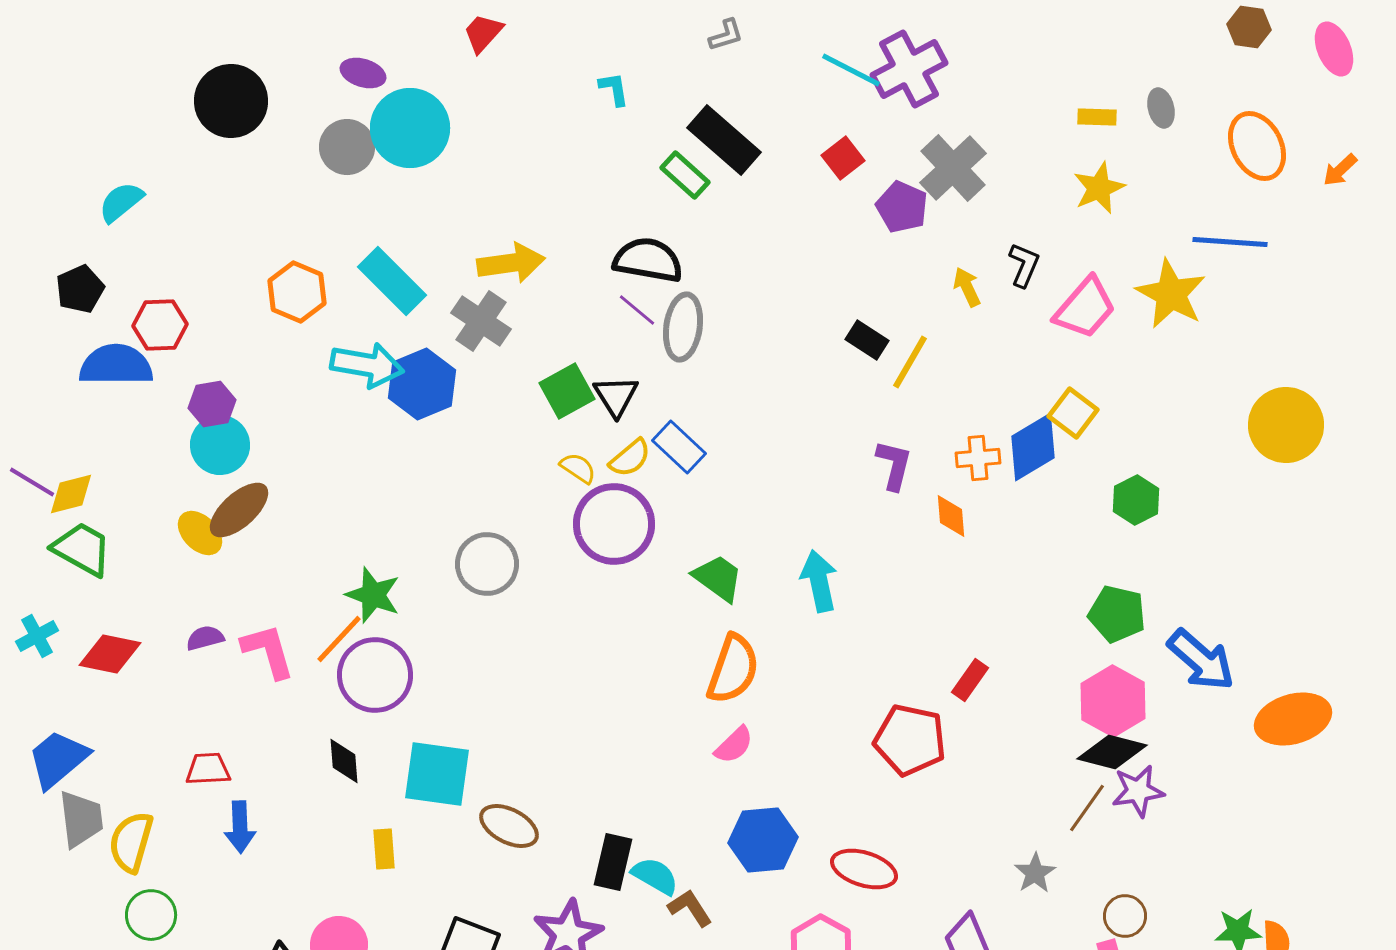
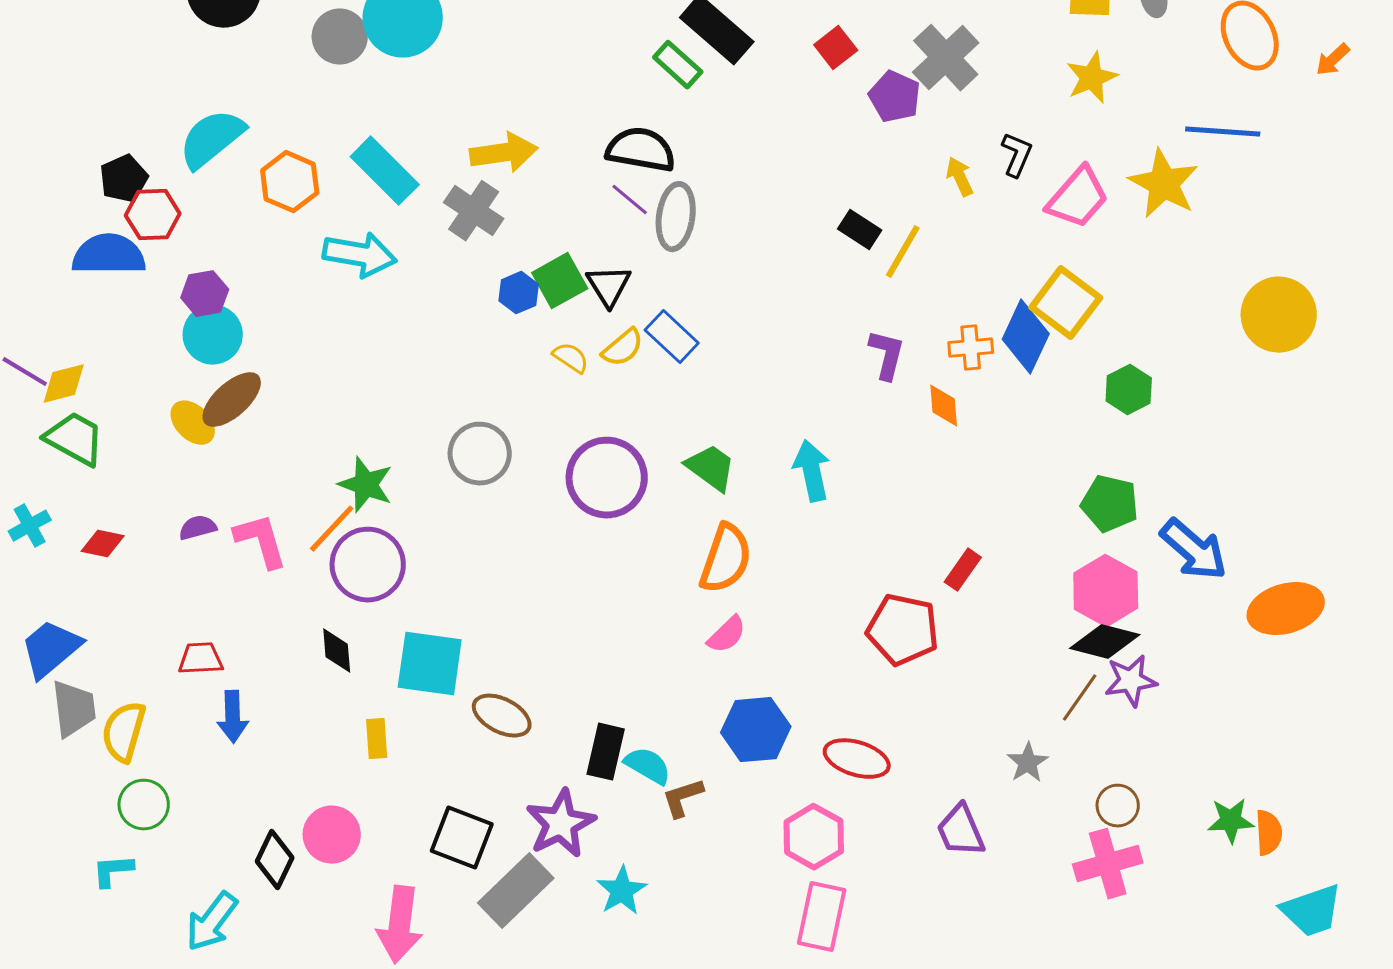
cyan semicircle: (121, 202) -> (212, 139), moved, size x1.5
black pentagon: (80, 289) -> (124, 179), moved
blue hexagon: (422, 384) -> (519, 293), moved, size x0.6
yellow square: (1073, 413) -> (1066, 303), size x1.4
blue diamond: (1033, 447) -> (1026, 337), turned -34
purple circle: (614, 524) -> (607, 478), moved
red diamond: (110, 654) -> (103, 544), size x0.7
brown L-shape: (690, 908) -> (683, 798), turned -75

